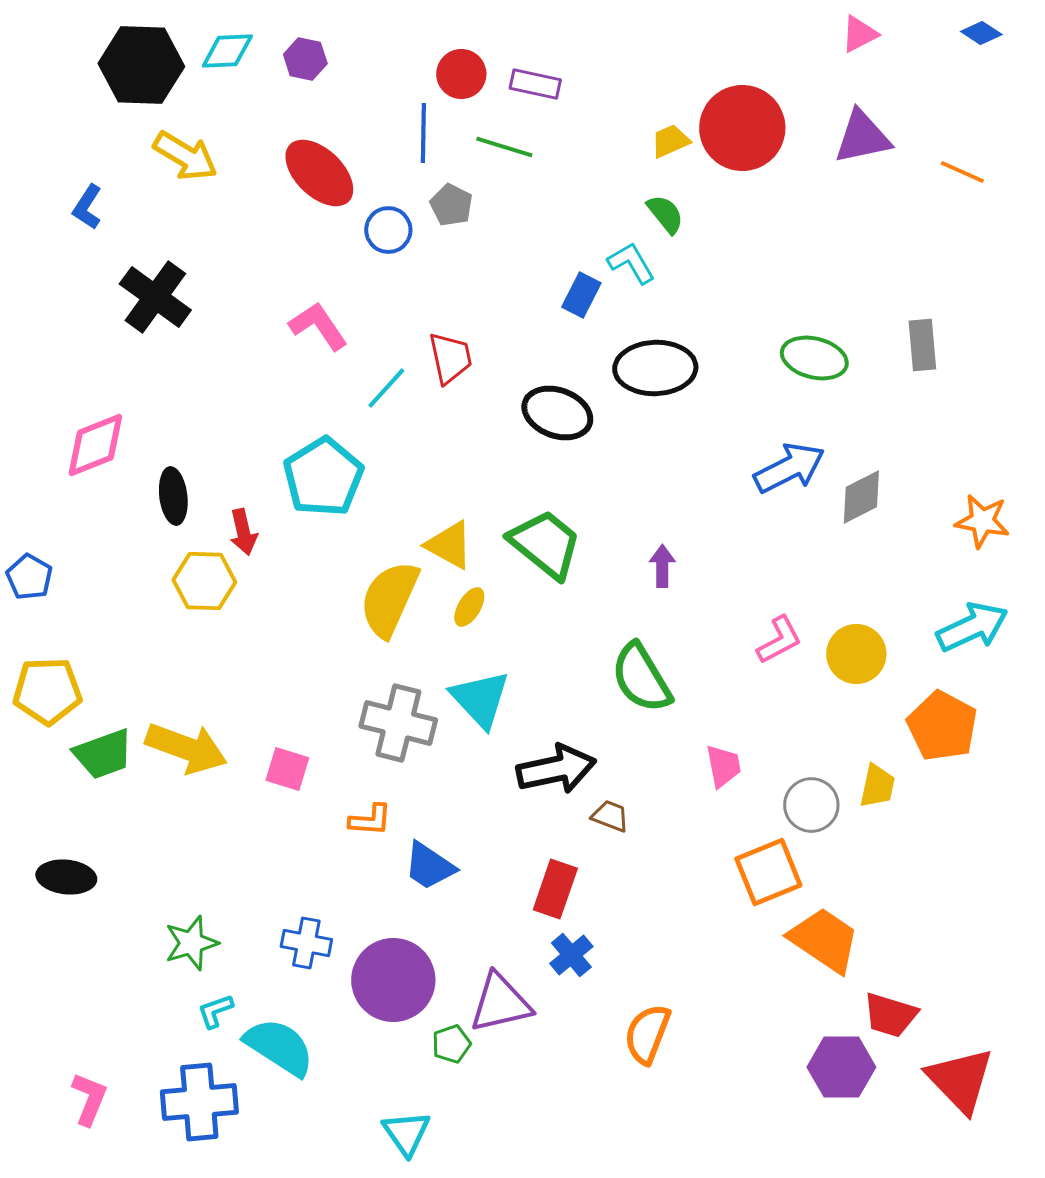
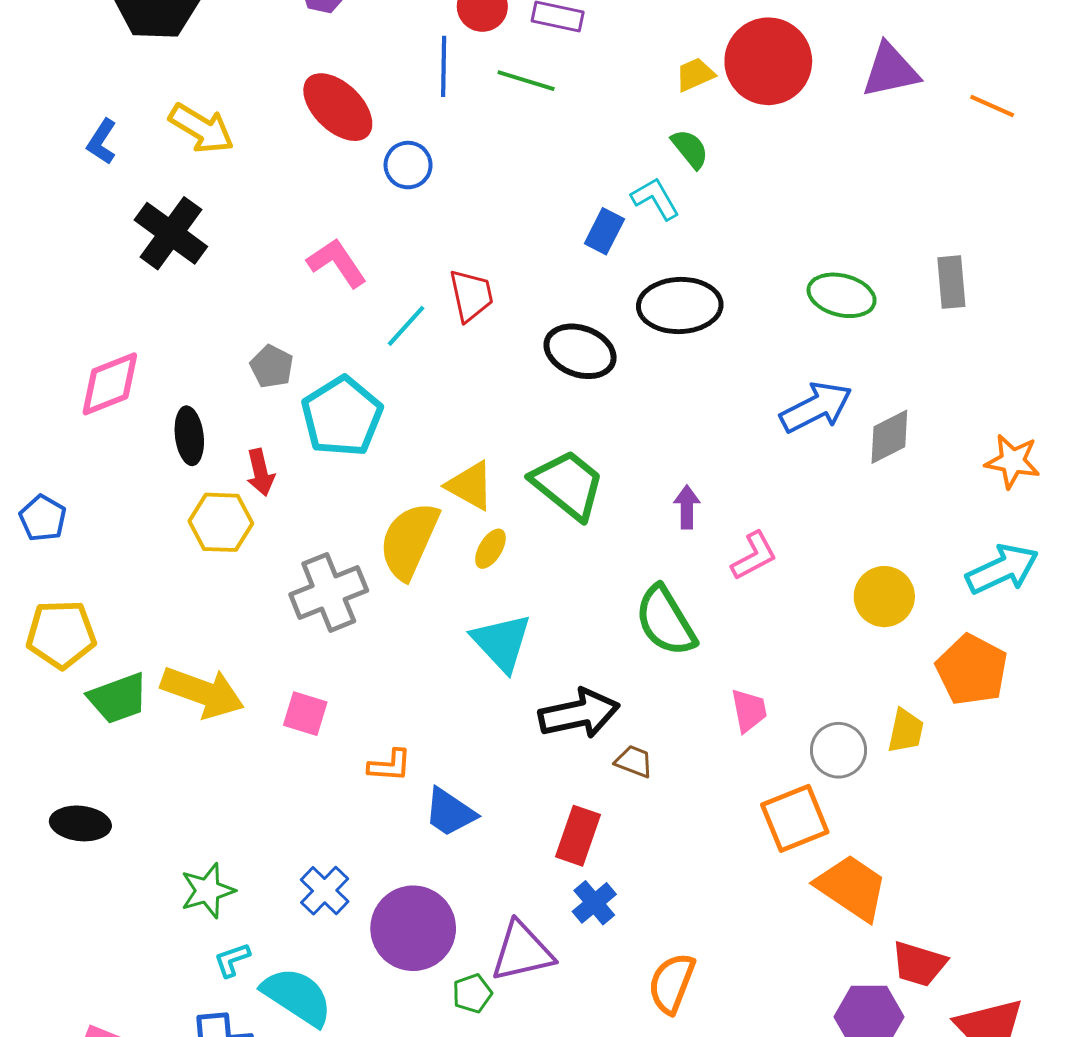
yellow arrow: (185, 156) -> (201, 128), moved
gray pentagon: (451, 205) -> (272, 367), moved
pink L-shape: (779, 640) -> (754, 556), moved
gray cross: (398, 723) -> (329, 592), moved, turned -36
blue cross: (306, 943) -> (325, 891), turned 33

